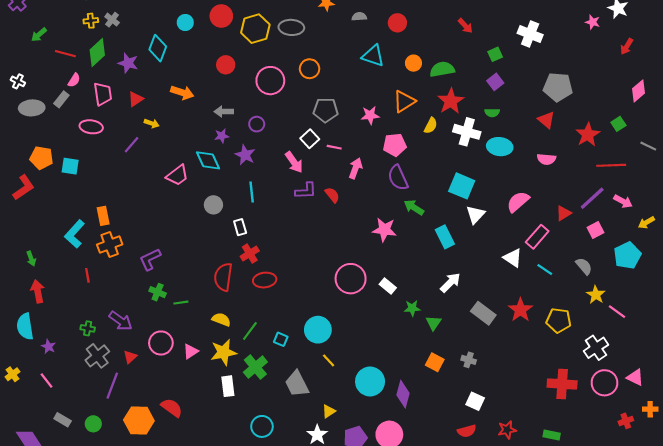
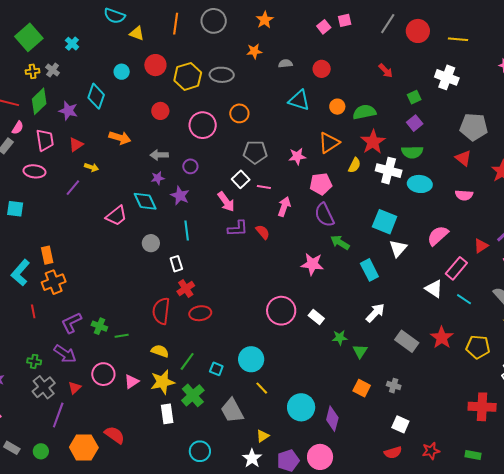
green semicircle: (492, 113) -> (412, 152), size x1.5
purple L-shape: (150, 259) -> (71, 323), moved

